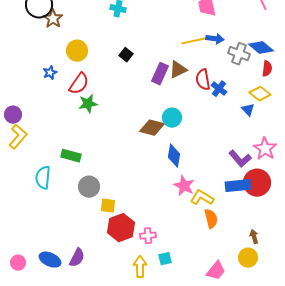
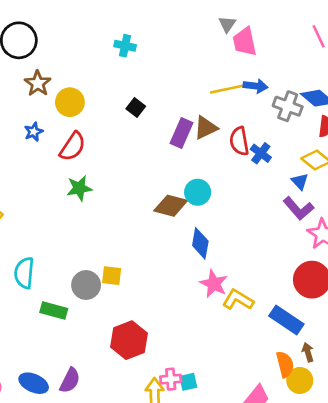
brown star: (53, 19) -> (38, 83), moved
green star: (88, 104) -> (79, 188), moved
green rectangle: (71, 156) -> (54, 311), moved
purple L-shape: (240, 159) -> (298, 208), moved
blue rectangle: (238, 186) -> (286, 320), moved, turned 40
yellow square: (108, 206) -> (112, 276), moved
orange semicircle: (211, 219) -> (285, 364), moved
pink cross: (148, 236) -> (171, 379), moved

